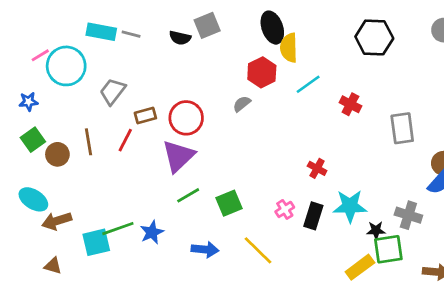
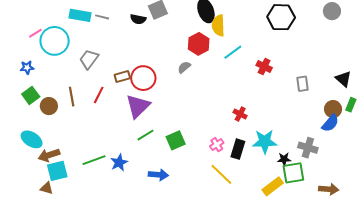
brown rectangle: (145, 116) -> (122, 76), moved
gray rectangle: (402, 128) -> (302, 84), size x0.7
cyan square: (96, 242) -> (57, 171), moved
yellow line: (258, 250) -> (221, 174), moved

